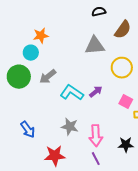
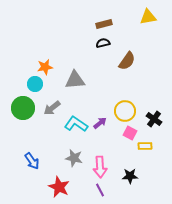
gray triangle: (95, 46) -> (75, 80), moved
yellow circle: (122, 68) -> (125, 111), moved
red star: (55, 156) -> (59, 187), turned 30

